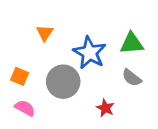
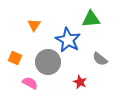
green triangle: (132, 43) -> (91, 19), moved
pink semicircle: (25, 108) -> (30, 83), moved

